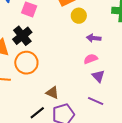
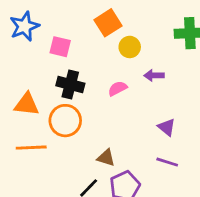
black cross: (22, 36) -> (70, 84), moved, turned -30
pink semicircle: (91, 59) -> (118, 88), moved

